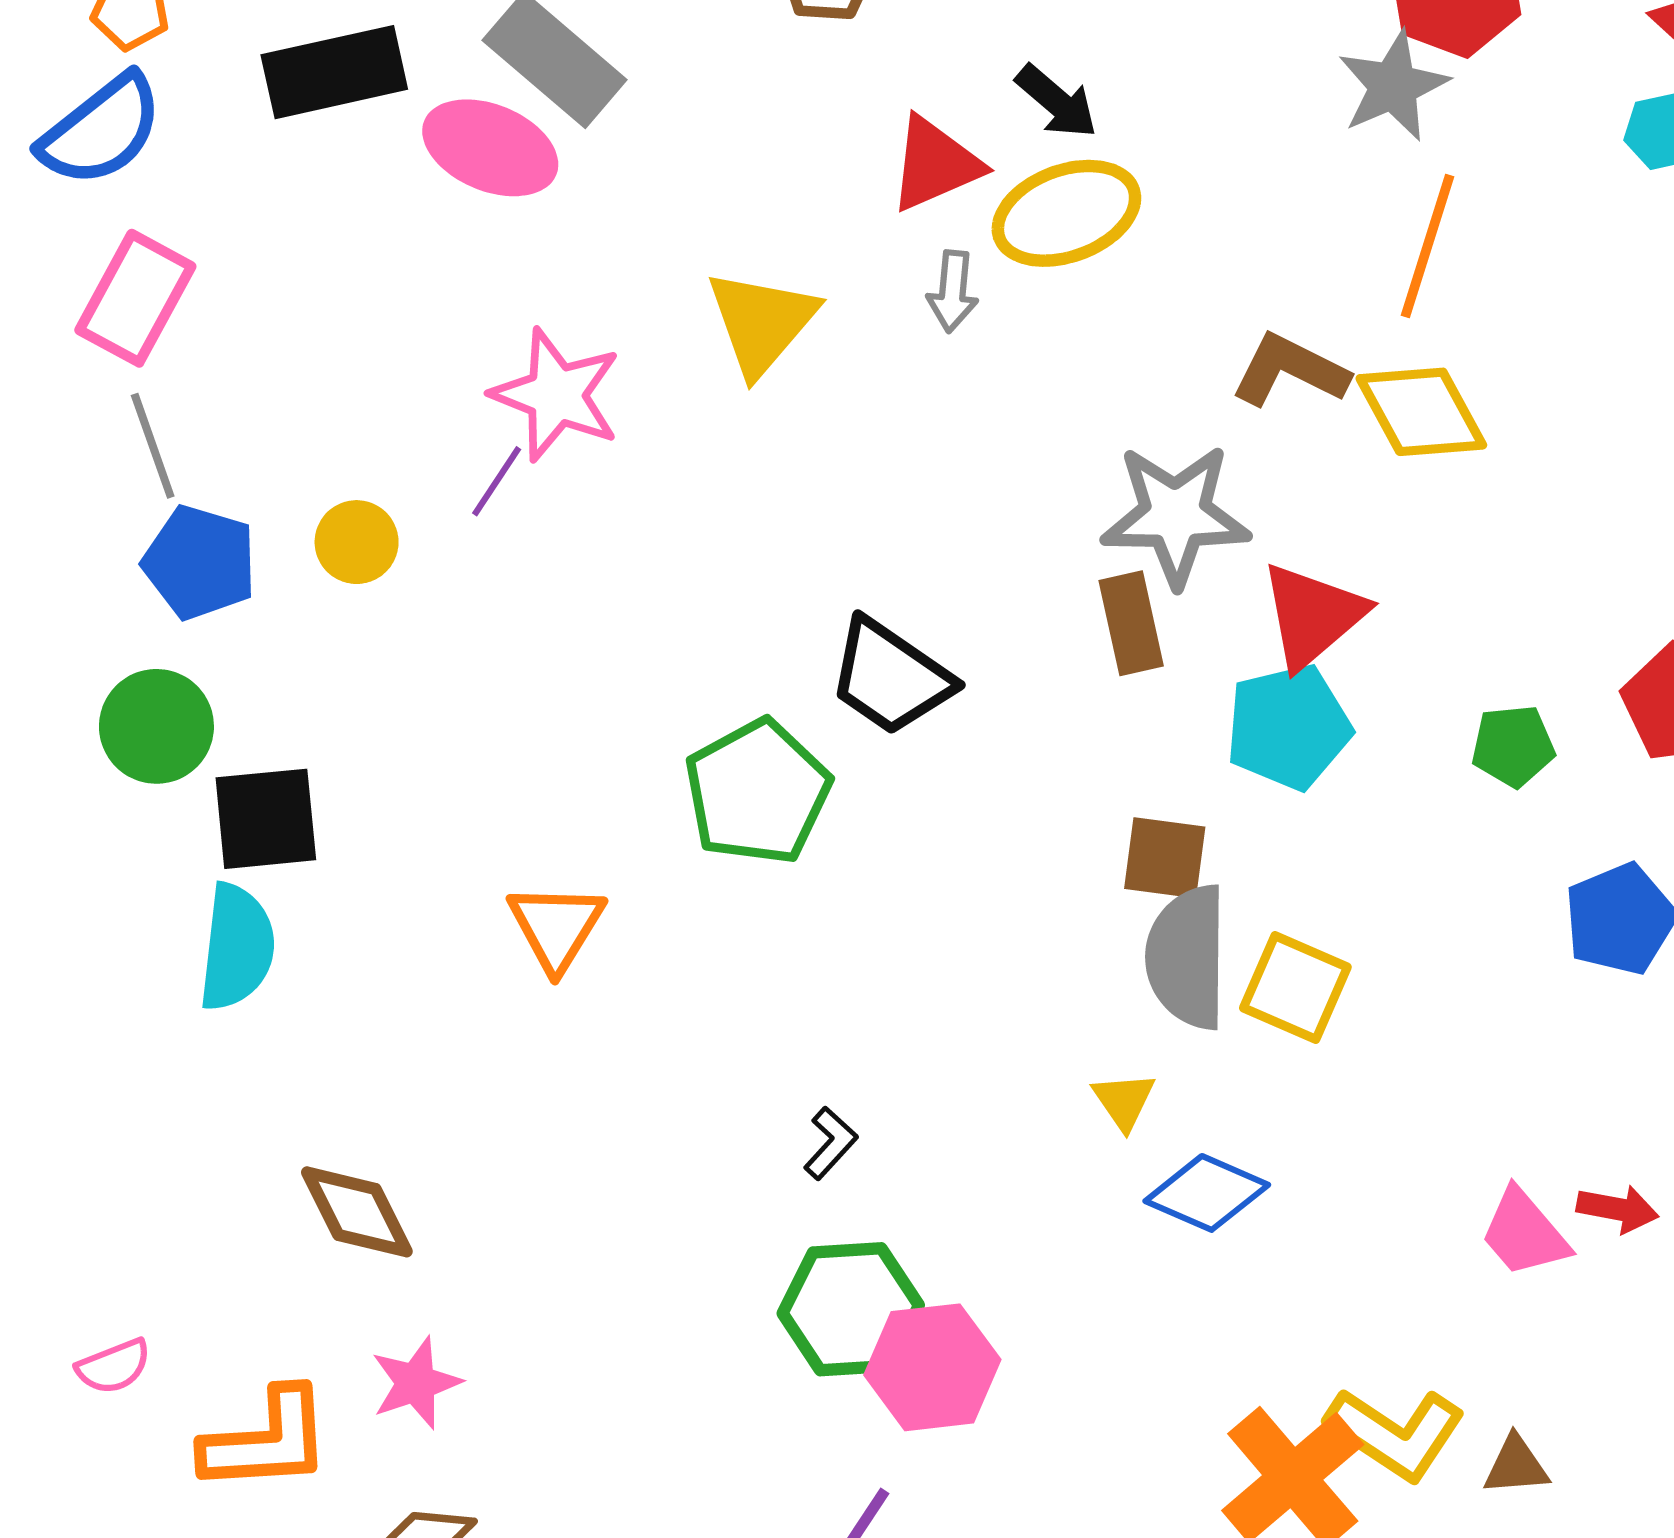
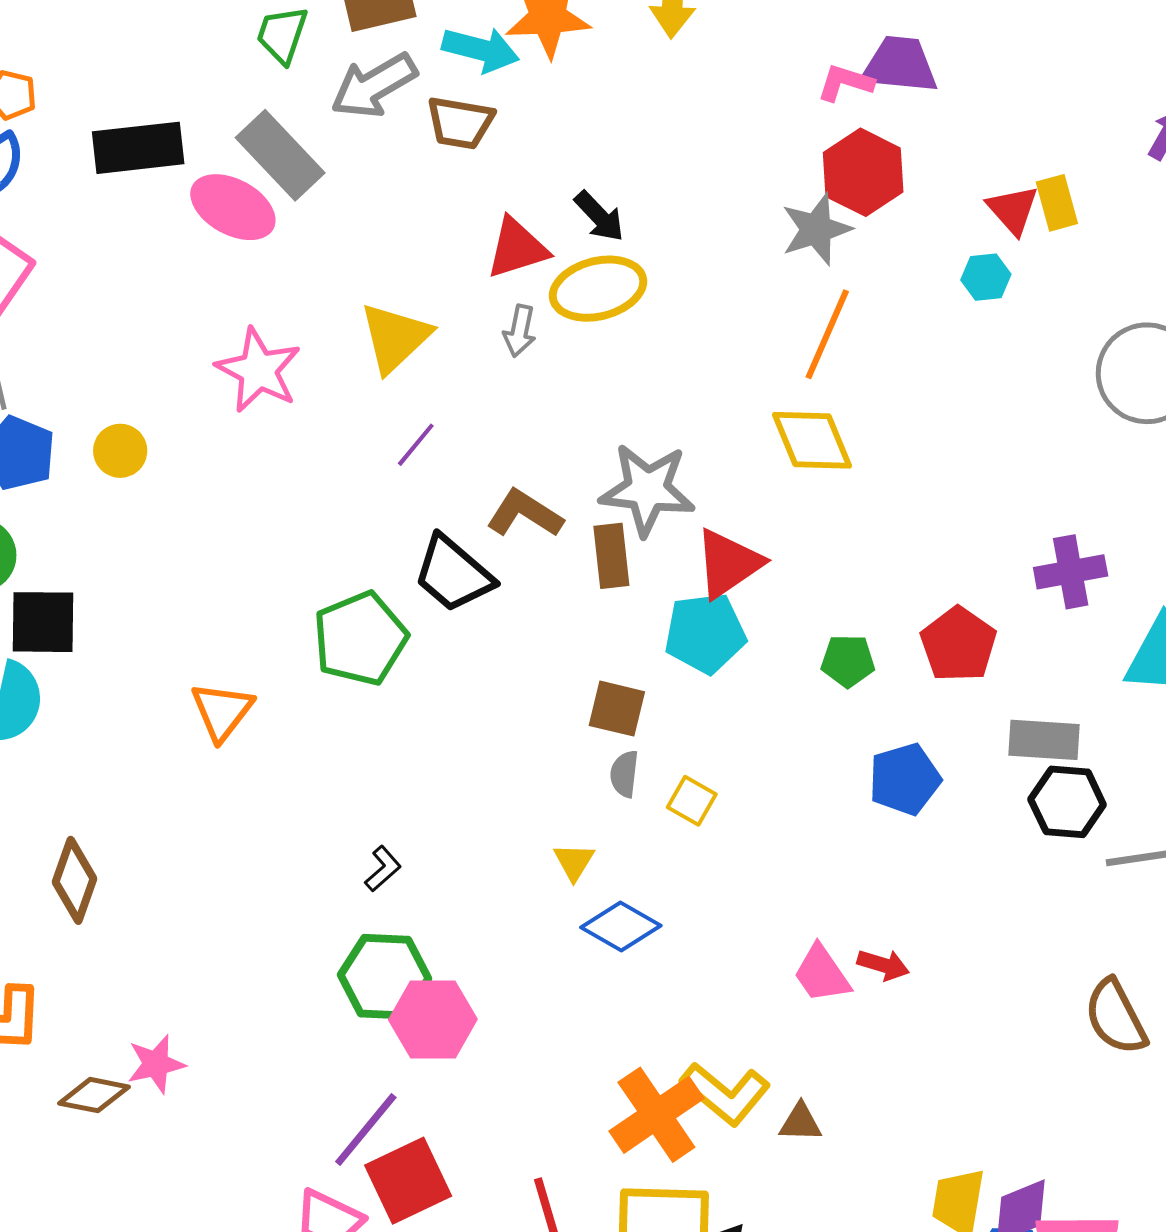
brown L-shape: (1290, 370) -> (525, 514), moved
purple line: (497, 481) -> (416, 445), moved
gray semicircle: (1187, 957) -> (624, 774), size x0.5
yellow square: (1295, 988) -> (692, 801), size x0.7
brown diamond: (357, 1212) -> (75, 880), turned 40
pink star: (416, 1383) -> (156, 1064), moved

